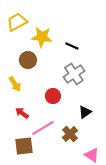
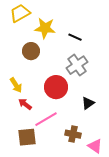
yellow arrow: (15, 84) -> (16, 85), moved
red circle: (53, 96) -> (56, 87), size x1.5
brown cross: (70, 134) -> (73, 134), moved, turned -35

